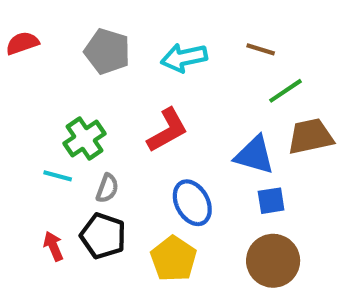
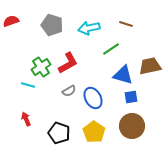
green line: (286, 91) -> (111, 49), moved
red L-shape: (167, 130) -> (68, 63), moved
gray semicircle: (107, 188) -> (69, 91), moved, turned 40
black pentagon: (103, 236) -> (59, 133), moved
yellow pentagon: (174, 259) -> (94, 132), moved

